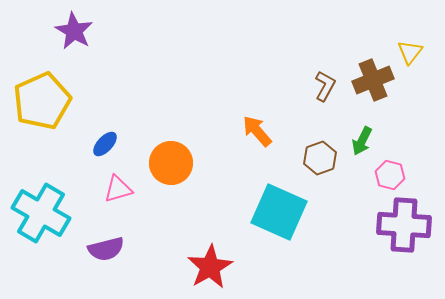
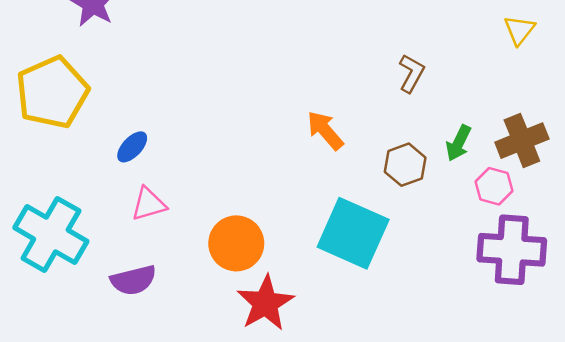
brown cross: (373, 80) -> (522, 141), moved
orange circle: (171, 163) -> (236, 243), moved

